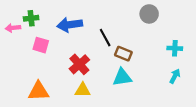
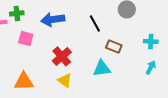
black line: (105, 38) -> (95, 23), moved
brown rectangle: (123, 54) -> (114, 46), moved
yellow triangle: (83, 90) -> (65, 80), turned 35

